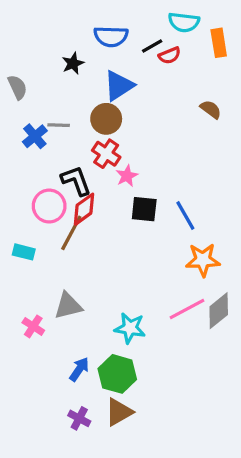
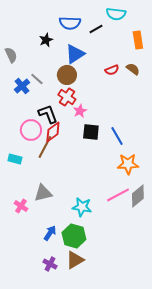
orange rectangle: (219, 43) -> (138, 40), moved
red semicircle: (170, 55) -> (112, 70), moved
gray line: (59, 125) -> (37, 79), turned 40

